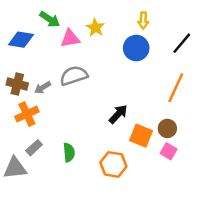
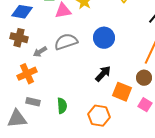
blue circle: (136, 48) -> (104, 38), moved
brown cross: (17, 84) -> (19, 38), moved
brown circle: (167, 128) -> (144, 78), moved
gray rectangle: (34, 148) -> (33, 102), turned 56

